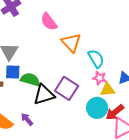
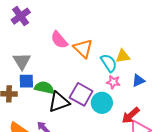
pink semicircle: (49, 22) -> (59, 40), moved
yellow triangle: (108, 90) -> (123, 56), moved
cyan circle: (97, 108) -> (102, 103), moved

